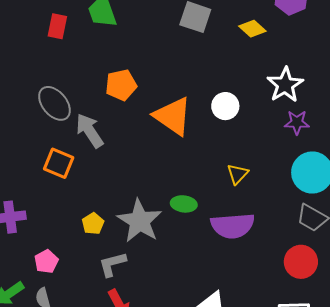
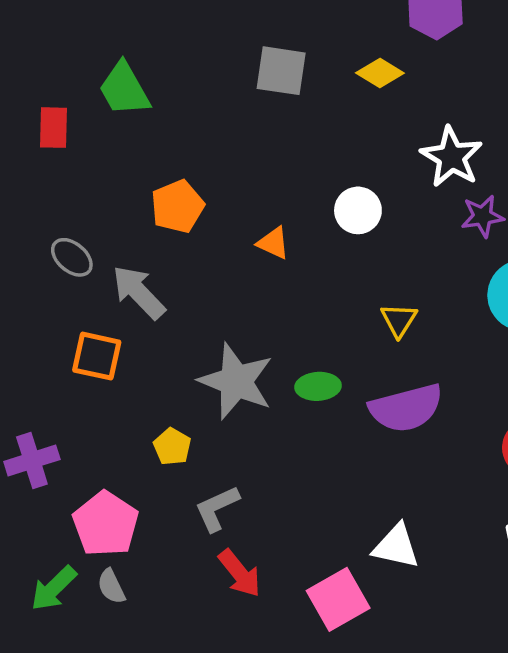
gray ellipse: (54, 103) -> (72, 257), size x0.7
orange triangle: (173, 116) -> (273, 243), size x0.5
gray star: (140, 221) -> (236, 381), moved
pink pentagon: (46, 262) -> (106, 524), size x1.6

